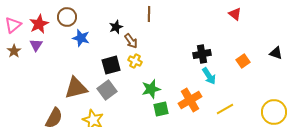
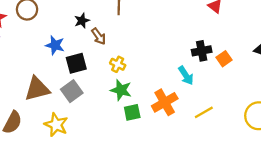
blue star: (81, 38) -> (55, 45), moved
black cross: (202, 54) -> (202, 51), moved
yellow cross: (135, 61) -> (118, 64), moved
green star: (151, 89) -> (121, 90), turned 30

